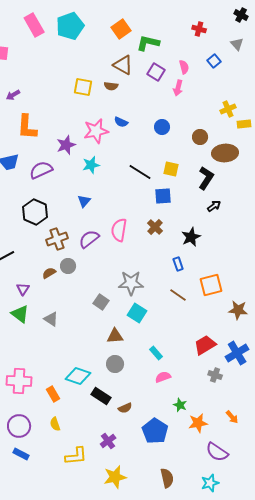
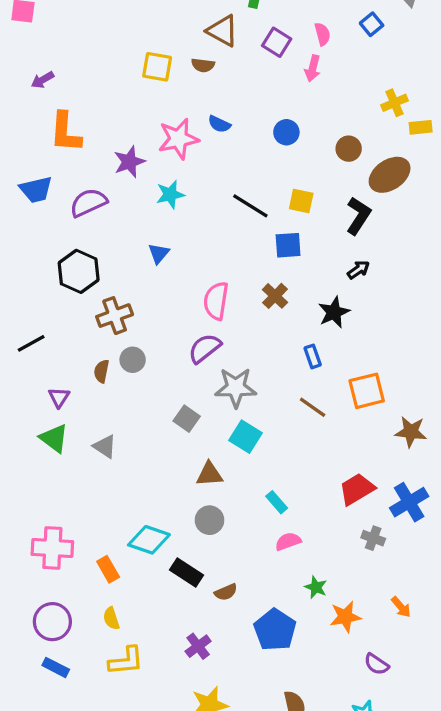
brown ellipse: (225, 153) -> (390, 175), turned -30
black arrow: (214, 206) -> (358, 270), moved
purple semicircle: (89, 239) -> (205, 348), moved
brown semicircle: (49, 273) -> (101, 371), turned -48
purple semicircle: (217, 452) -> (376, 664), size x0.7
yellow L-shape: (76, 456) -> (126, 661), moved

